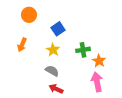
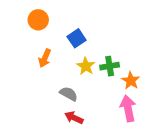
orange arrow: (22, 45) -> (45, 58), moved
yellow star: (53, 50) -> (86, 66), moved

